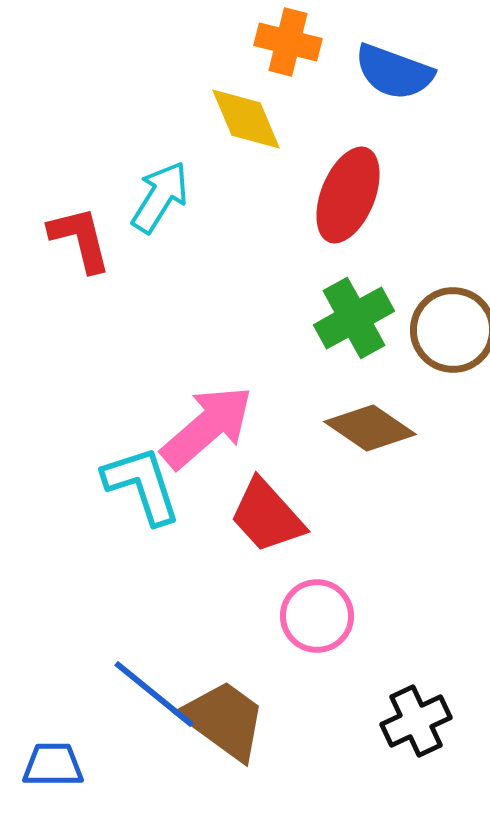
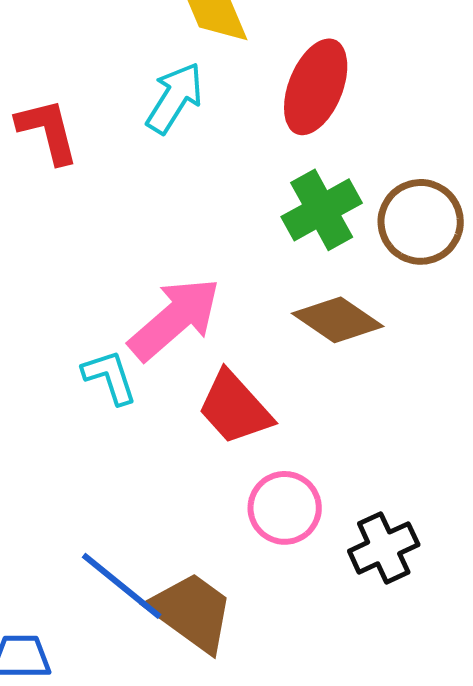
cyan arrow: (160, 197) -> (175, 98), moved
cyan L-shape: (142, 485) -> (110, 377), size x0.7
black cross: (416, 721) -> (384, 548), moved

